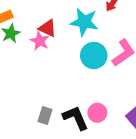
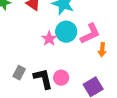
pink star: (40, 41) -> (49, 39), moved

